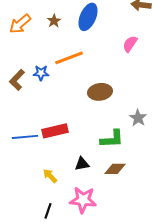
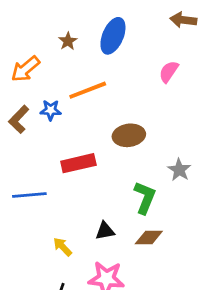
orange arrow: (20, 24) -> (25, 69), moved
red rectangle: (55, 131) -> (78, 163), moved
green L-shape: (112, 139) -> (145, 198), turned -65

